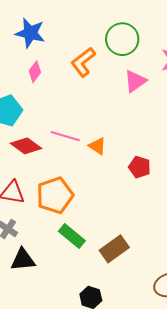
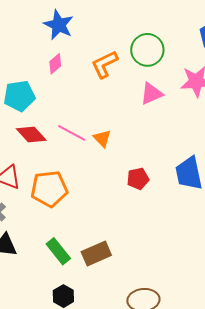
orange triangle: (97, 146) -> (102, 138), moved
red pentagon: (140, 167) -> (138, 179), turned 30
green rectangle: (72, 236) -> (58, 251), moved

